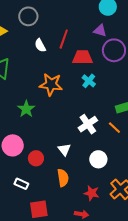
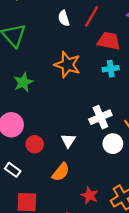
cyan cross: (89, 81) -> (111, 69), turned 32
green star: (26, 109) -> (23, 82), moved
white circle: (98, 159) -> (113, 144), moved
orange semicircle: (63, 178) -> (61, 172), turned 36

